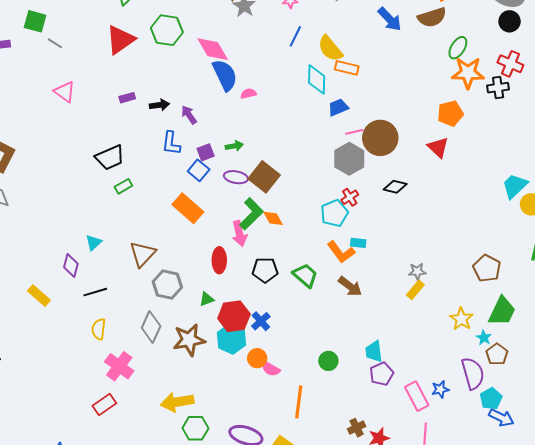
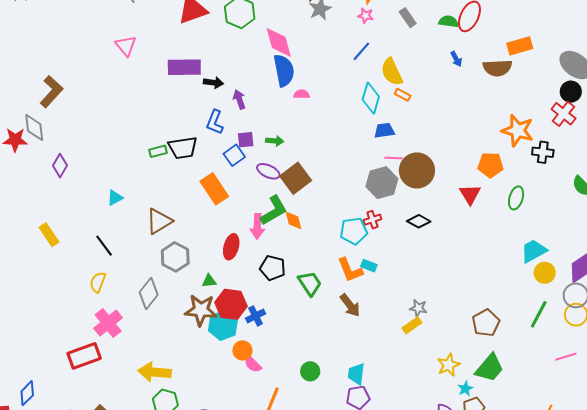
blue arrow: (390, 19) -> (456, 59), size x0.6
green ellipse: (458, 48) -> (516, 198), moved, turned -30
red cross: (510, 64) -> (564, 114), moved
orange rectangle: (347, 68) -> (403, 95), size x0.7
purple rectangle: (127, 98) -> (184, 67), size x2.0
black trapezoid: (110, 157) -> (183, 148), moved
purple diamond: (71, 265) -> (60, 166), moved
black line: (95, 292) -> (104, 246), turned 55
brown star: (189, 340) -> (201, 310), moved
red rectangle: (104, 404) -> (84, 356), size x1.4

